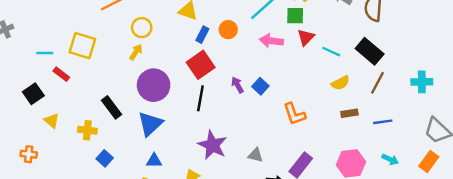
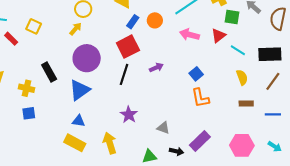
green square: (295, 16) -> (232, 17), moved
yellow square: (82, 46) -> (34, 26), moved, size x0.7
black rectangle: (370, 51) -> (270, 54), turned -50
yellow semicircle: (340, 83) -> (242, 77), turned -91
purple arrow: (237, 85) -> (156, 68), turned 88
blue square: (260, 86) -> (196, 74), moved
purple star: (212, 145) -> (129, 115), size x0.7
blue square: (105, 158) -> (29, 113), moved, turned 32

